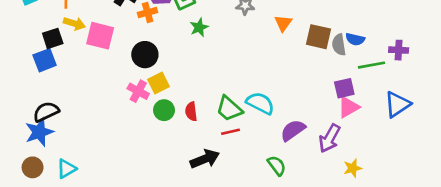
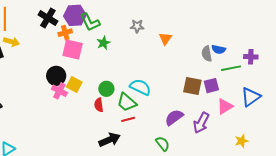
pink square: (100, 36) -> (73, 49), moved
brown square: (318, 37) -> (192, 86), moved
black circle: (145, 55) -> (56, 76), moved
yellow square: (159, 83) -> (74, 84), turned -35
cyan semicircle: (260, 103) -> (140, 87), moved
pink triangle: (348, 107) -> (225, 106), moved
green circle: (164, 110) -> (106, 89), moved
yellow star: (353, 168) -> (242, 141), moved

